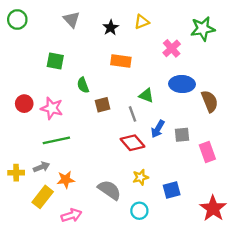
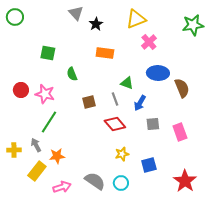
gray triangle: (71, 20) -> (76, 13), moved
yellow triangle: (142, 22) -> (136, 19), moved, size x1.5
green star: (203, 29) -> (193, 25), moved
brown square: (103, 105) -> (89, 102), moved
blue arrow: (158, 129) -> (140, 103), moved
gray square: (182, 135) -> (153, 124), moved
green line: (56, 140) -> (49, 122), turned -45
gray arrow: (41, 167) -> (36, 145), turned -96
gray semicircle: (109, 190) -> (95, 181), moved

